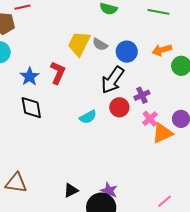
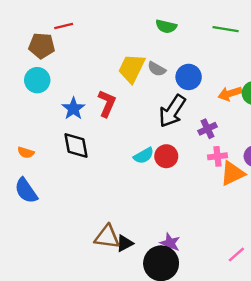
orange arrow: (162, 50) -> (230, 94), moved
red circle: (119, 107) -> (166, 156), moved
pink cross: (150, 119) -> (217, 156), turned 35
brown triangle: (16, 183) -> (107, 237), moved

